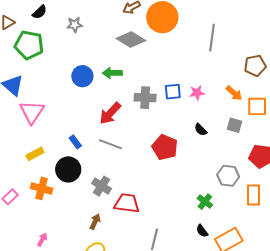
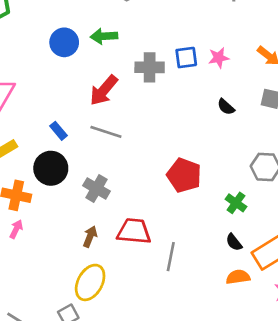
red pentagon: (165, 147) -> (184, 175), moved
red trapezoid: (127, 203) -> (134, 231), moved
pink arrow: (42, 240) -> (16, 229), moved

